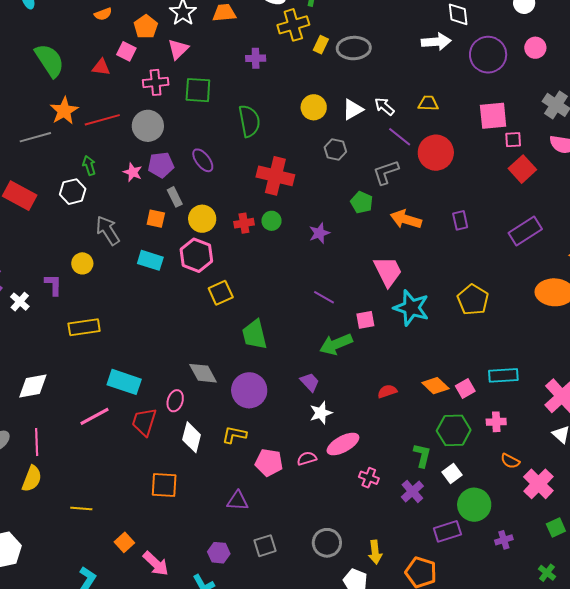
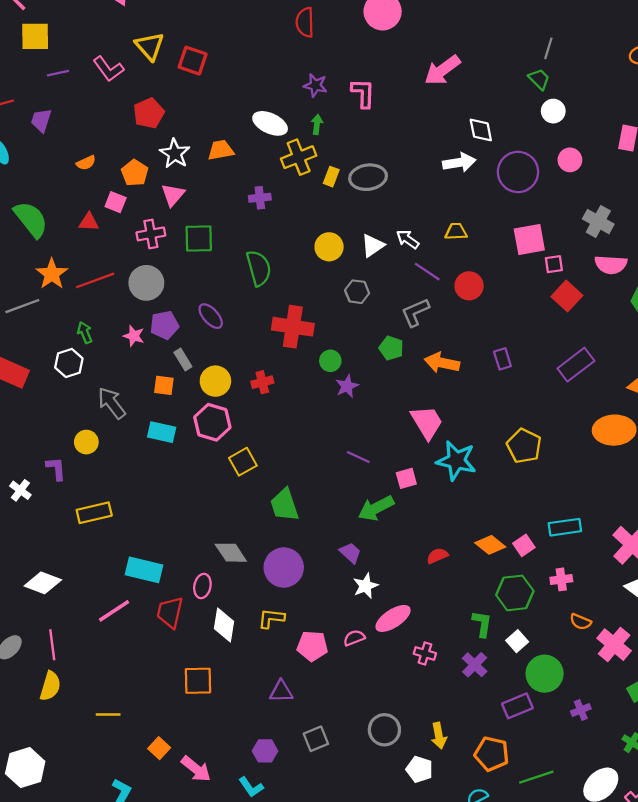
red circle: (436, 153) -> (469, 286), size x0.7
green circle: (272, 221) -> (330, 361), moved
white diamond: (33, 386) -> (43, 583), turned 36

